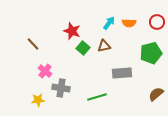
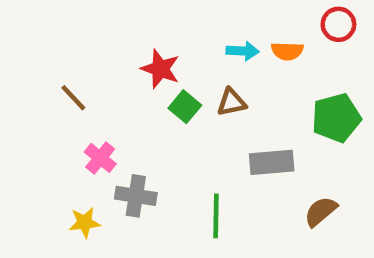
red circle: (157, 22) -> (338, 24), moved
cyan arrow: (109, 23) -> (243, 51), turned 56
brown semicircle: (156, 94) -> (321, 211), moved
green line: (97, 97) -> (216, 216), turned -72

